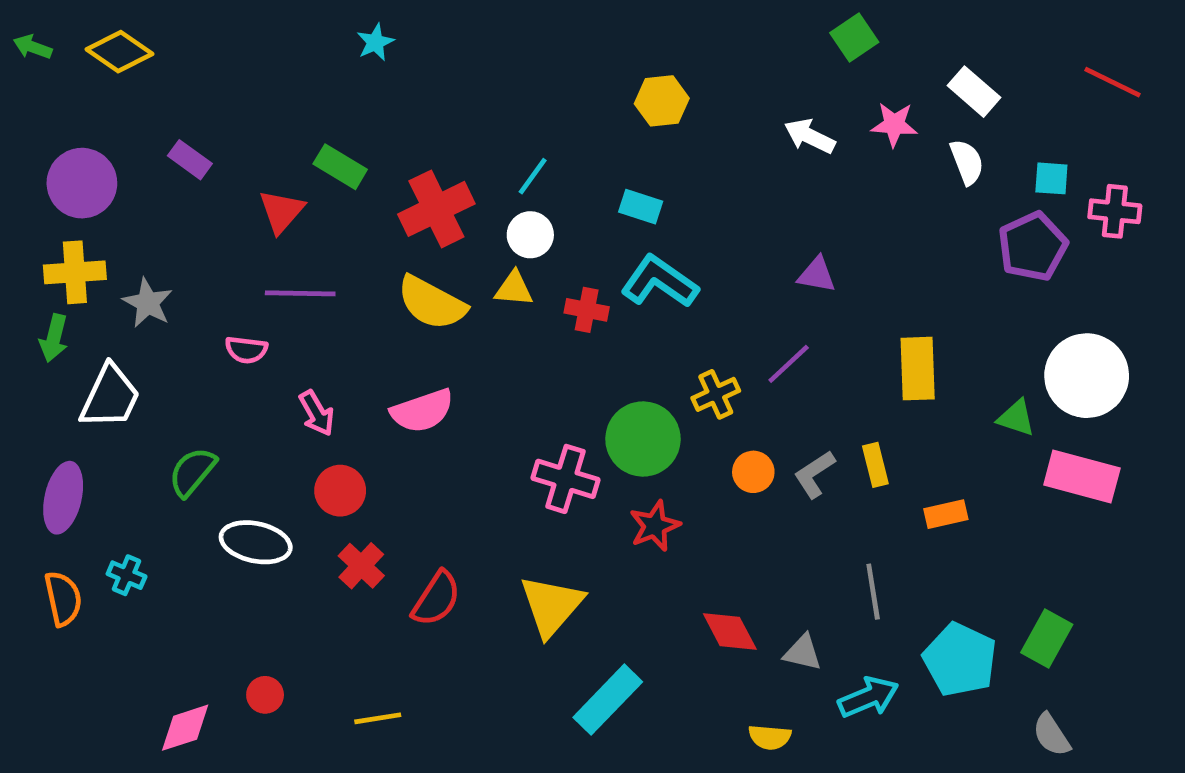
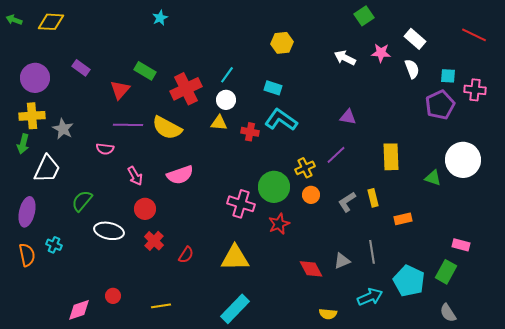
yellow diamond: (119, 52) -> (51, 22), turned -32
yellow semicircle: (432, 303) -> (167, 128), moved
orange circle: (753, 472) -> (311, 195), moved
pink rectangle: (1082, 477) -> (461, 245), moved, size x0.6
red semicircle: (436, 599) -> (186, 255), size x0.7
yellow triangle: (551, 606) -> (235, 258), turned 48
gray triangle: (803, 653) -> (342, 261), moved, turned -36
cyan rectangle: (608, 700) -> (235, 309), moved

